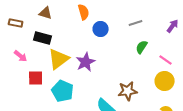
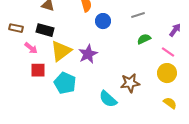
brown rectangle: (16, 23) -> (16, 28), moved
purple arrow: (173, 26) -> (175, 30), moved
green semicircle: (142, 47) -> (144, 39), turned 32
pink arrow: (21, 56) -> (31, 48), moved

